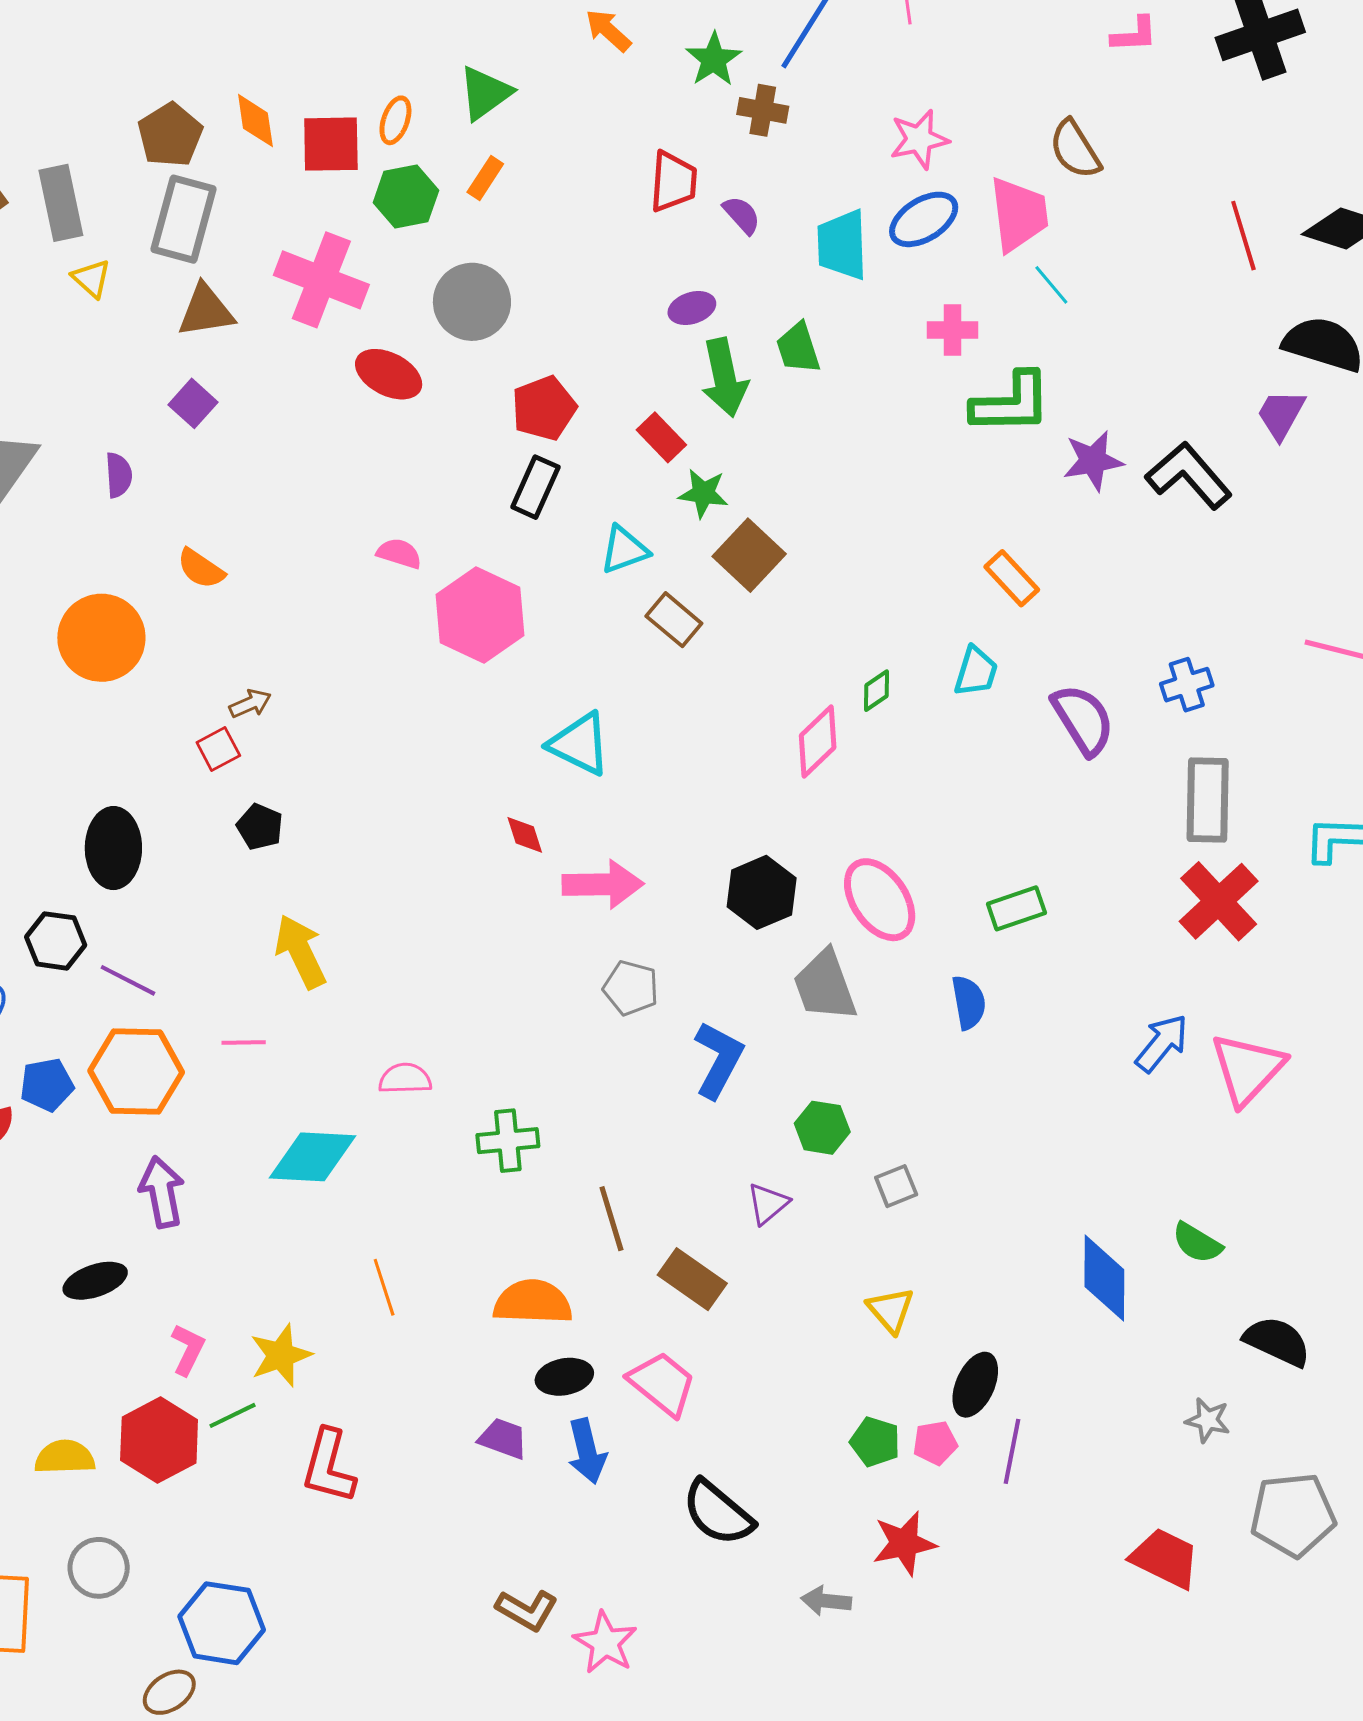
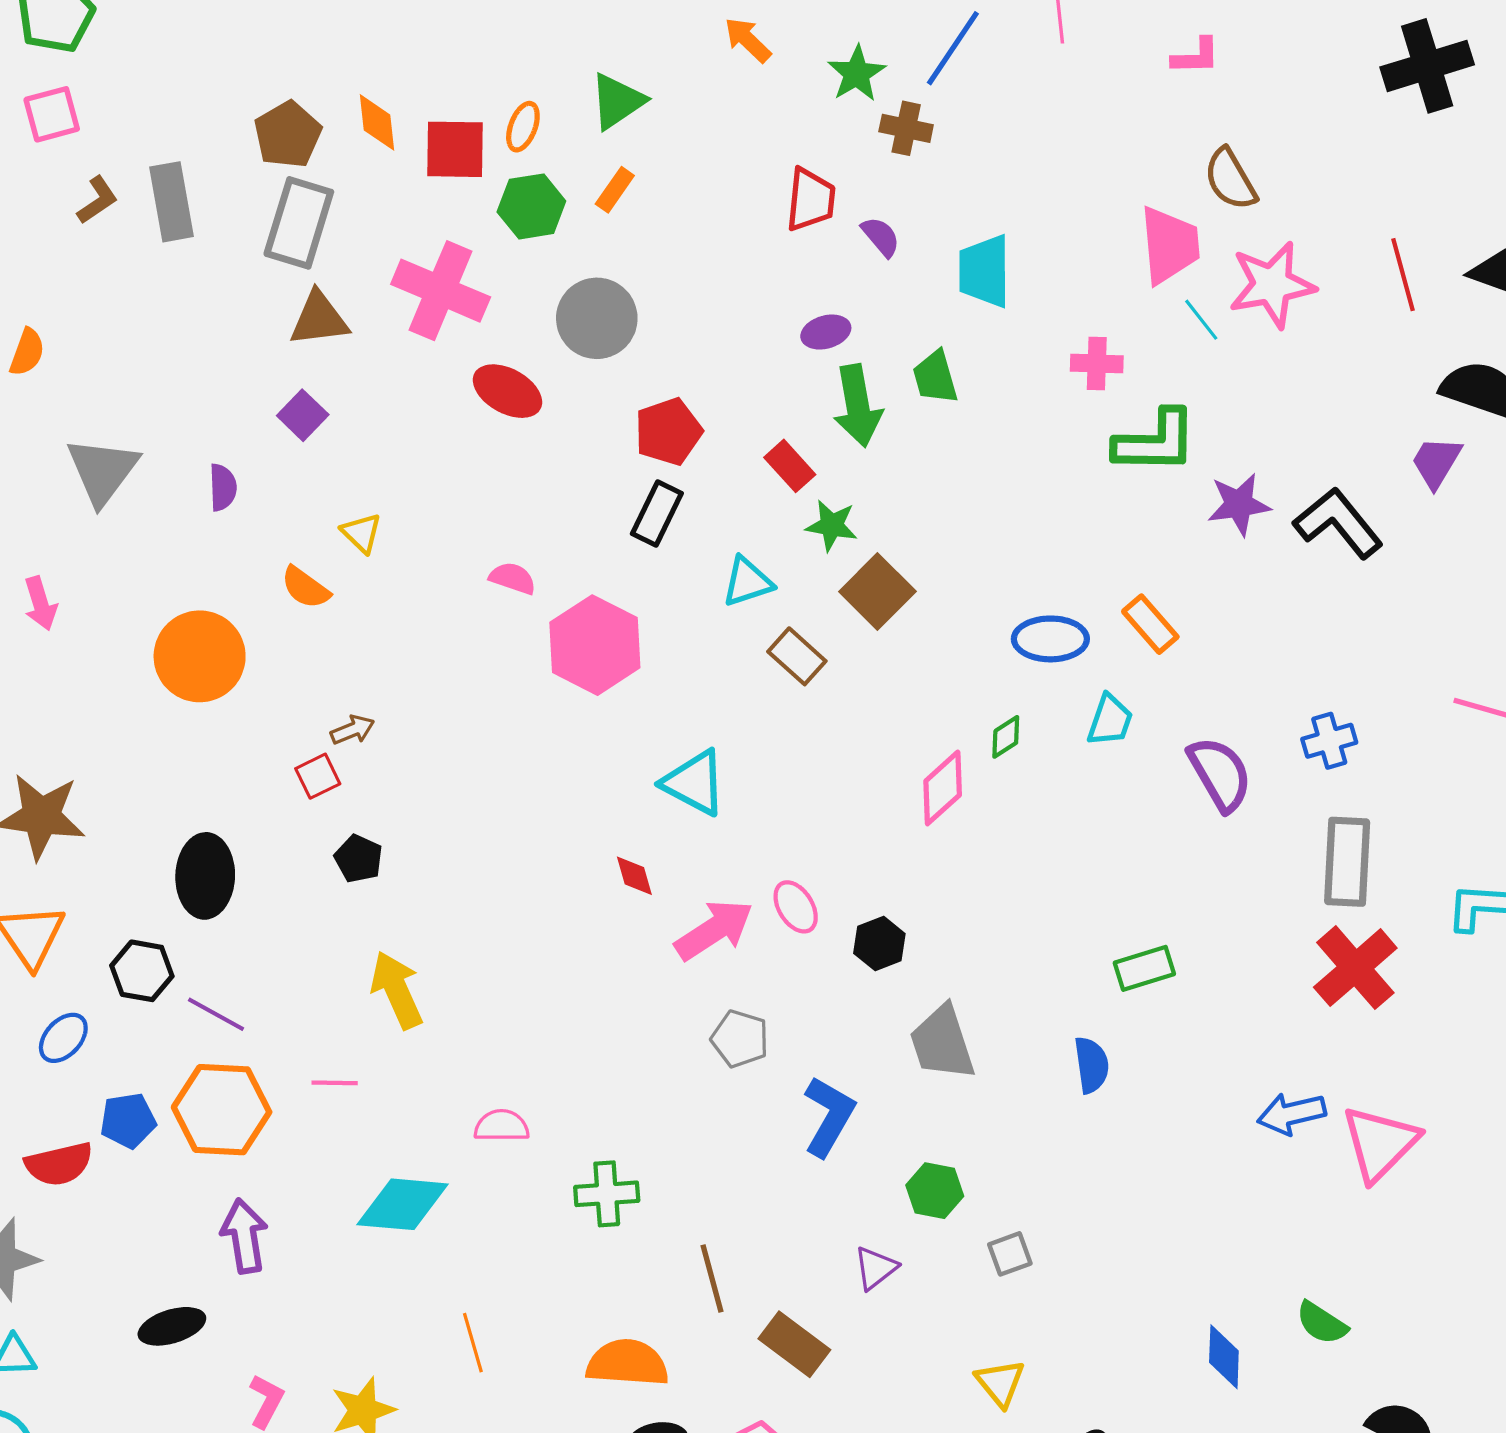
pink L-shape: (1134, 34) -> (1196, 56), moved
pink star: (919, 139) -> (1272, 285), moved, size x1.4
blue ellipse: (924, 219) -> (1050, 639), moved, turned 30
yellow triangle: (91, 278) -> (361, 533), moved
pink arrow: (603, 884) -> (714, 930), turned -34
black hexagon: (762, 892) -> (879, 943), size x0.7
pink ellipse: (880, 900) -> (796, 907), moved, size x0.6
blue arrow: (1162, 1043) -> (1292, 1114), turned -144
blue diamond: (1104, 1278) -> (1224, 1357), size x0.7

